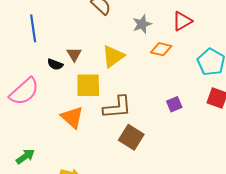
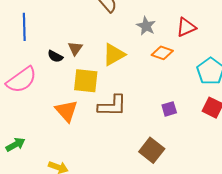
gray star: (142, 24) -> (146, 26), turned -30
blue line: (33, 28) -> (24, 27), moved
brown square: (131, 137) -> (152, 150), moved

